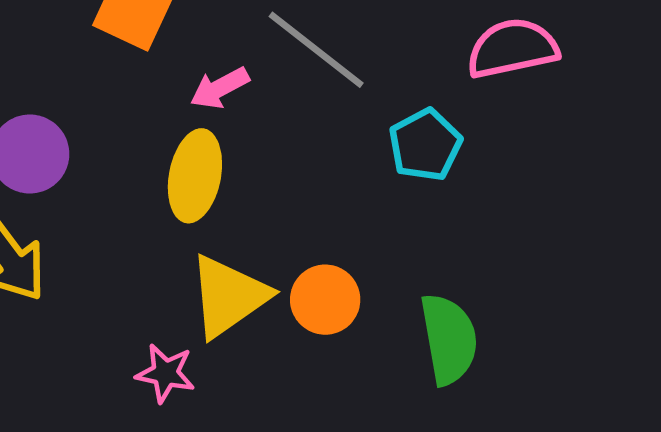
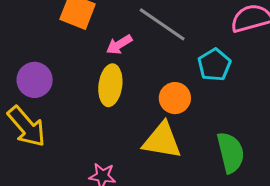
yellow triangle: (229, 296) -> (162, 141), moved, turned 48
orange circle: (325, 300) -> (175, 98), moved

